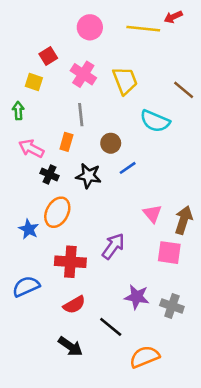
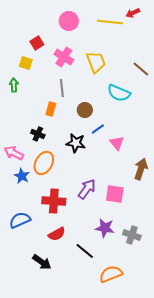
pink arrow: (31, 148) -> (14, 153), moved
black star: (89, 176) -> (76, 143), moved
pink triangle: (152, 214) -> (117, 143), moved
pink square: (169, 253) -> (115, 194), moved
black arrow: (70, 346) -> (42, 262), moved

